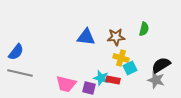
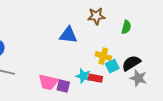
brown star: (116, 37) -> (96, 16), moved
black semicircle: (161, 65) -> (131, 63), moved
purple square: (89, 88) -> (63, 86), moved

